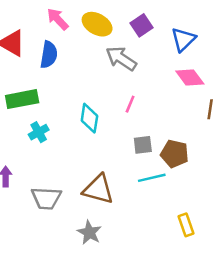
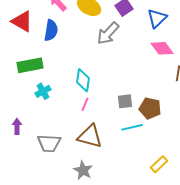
gray arrow: (121, 58) -> (108, 33), turned -80
pink line: (130, 104) -> (85, 104), moved
yellow rectangle: (186, 225) -> (159, 164), turned 66

